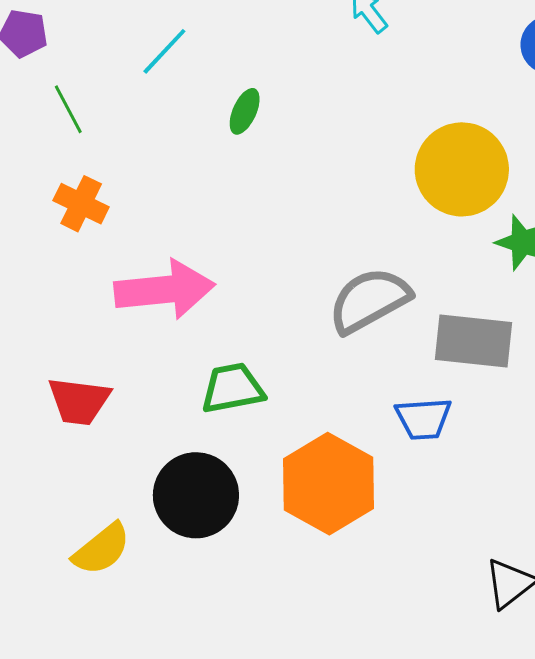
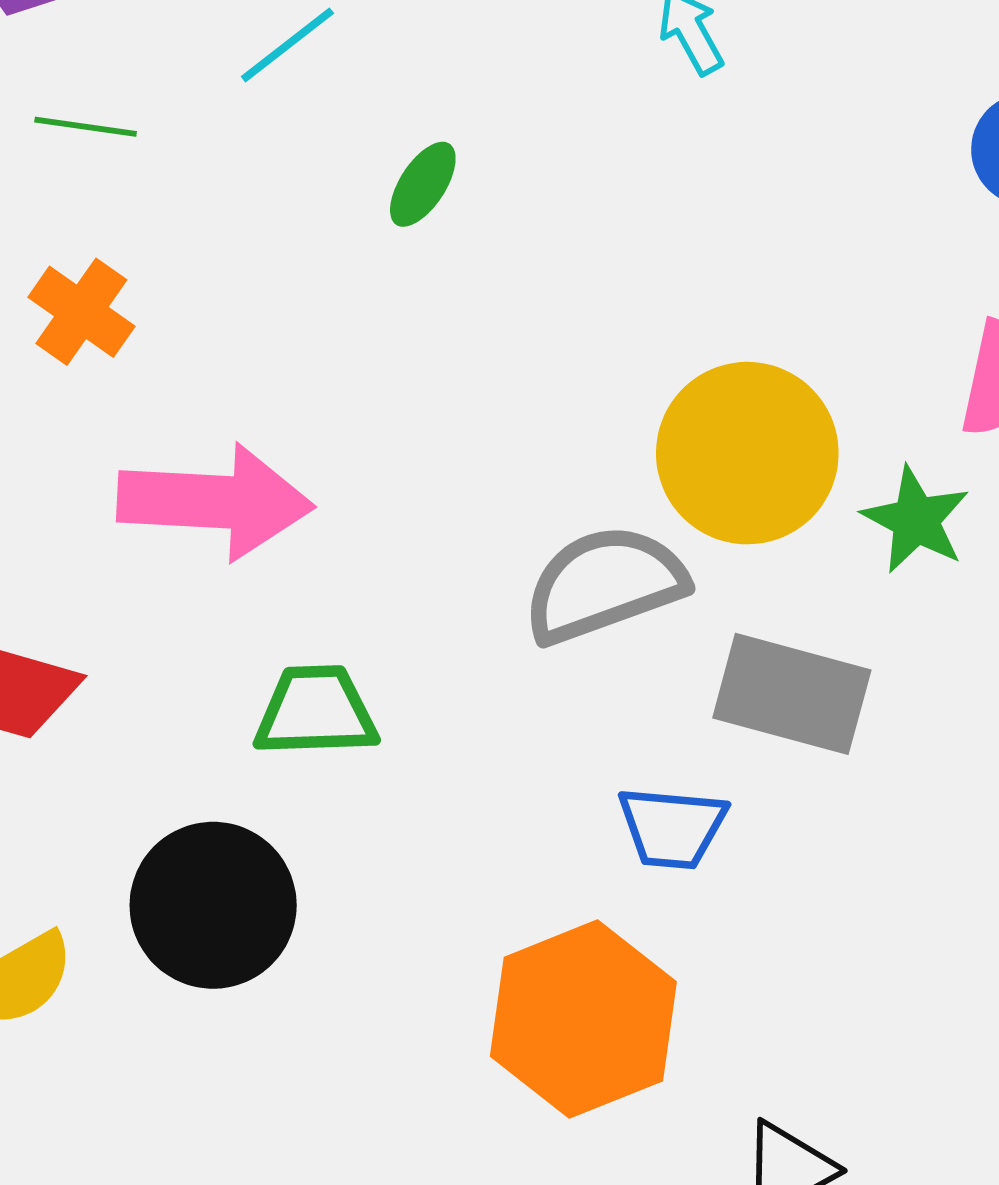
green line: (68, 109) -> (86, 127), turned -63
yellow circle: (462, 169) -> (747, 453), moved
orange hexagon: (329, 484) -> (583, 1019), moved

